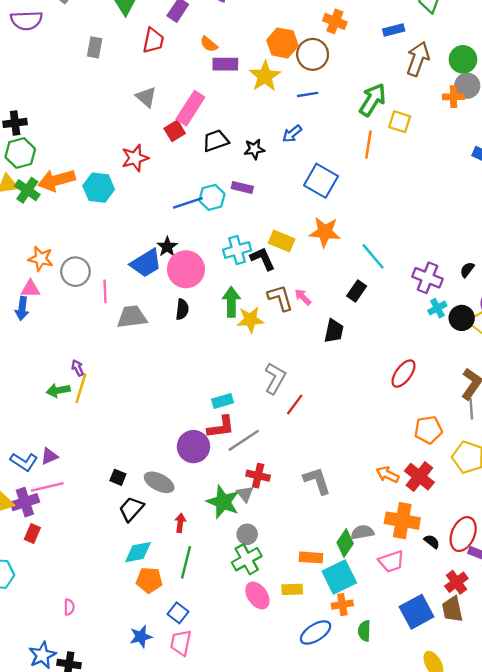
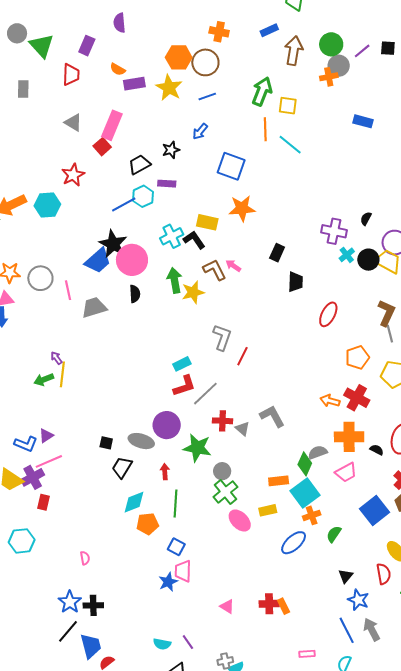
black trapezoid: (216, 141) -> (139, 164), moved
black star: (167, 247) -> (113, 244), size x1.6
cyan line: (373, 256) -> (290, 145), moved
black trapezoid: (334, 331) -> (295, 282), moved
purple circle: (193, 447) -> (167, 425), moved
gray triangle: (245, 494) -> (242, 429), moved
green semicircle: (364, 631) -> (334, 534), turned 42
blue star: (141, 637) -> (168, 582), moved

